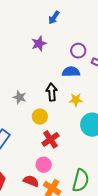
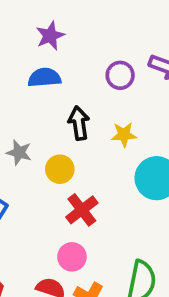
purple circle: (78, 51) -> (120, 75), moved
blue semicircle: (71, 72) -> (44, 78), moved
gray star: (20, 97) -> (19, 152), moved

